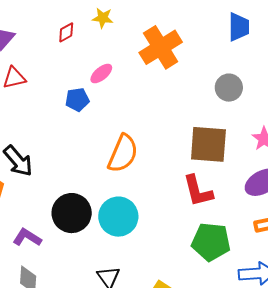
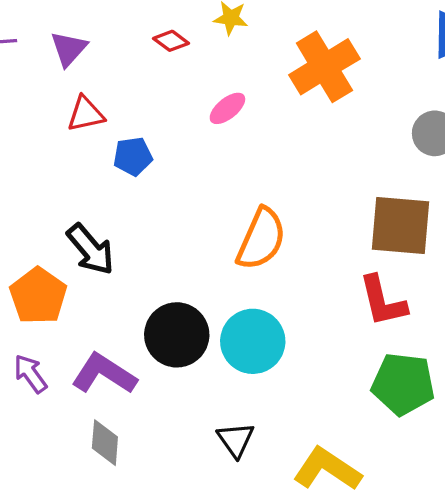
red diamond: (66, 32) -> (171, 41), turned 65
blue pentagon: (77, 100) -> (133, 156), moved
purple L-shape: (27, 237) -> (104, 374), size x1.4

